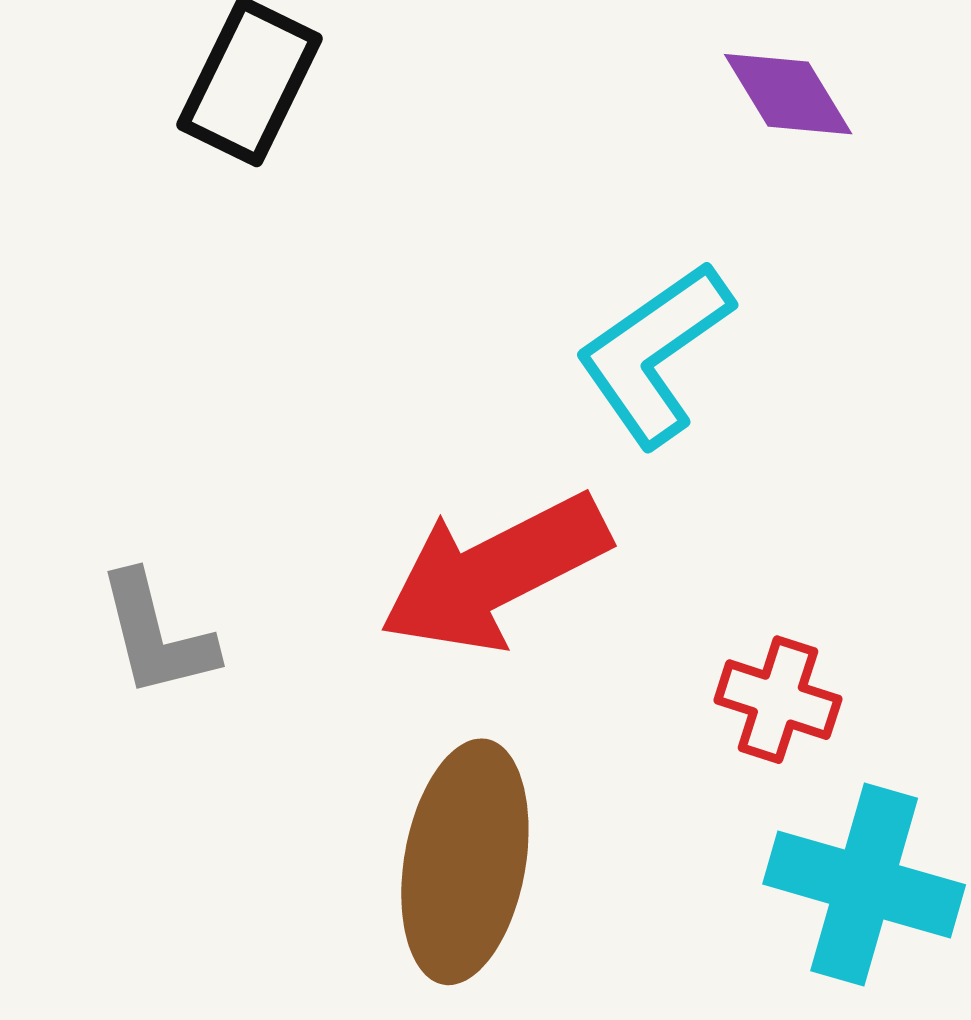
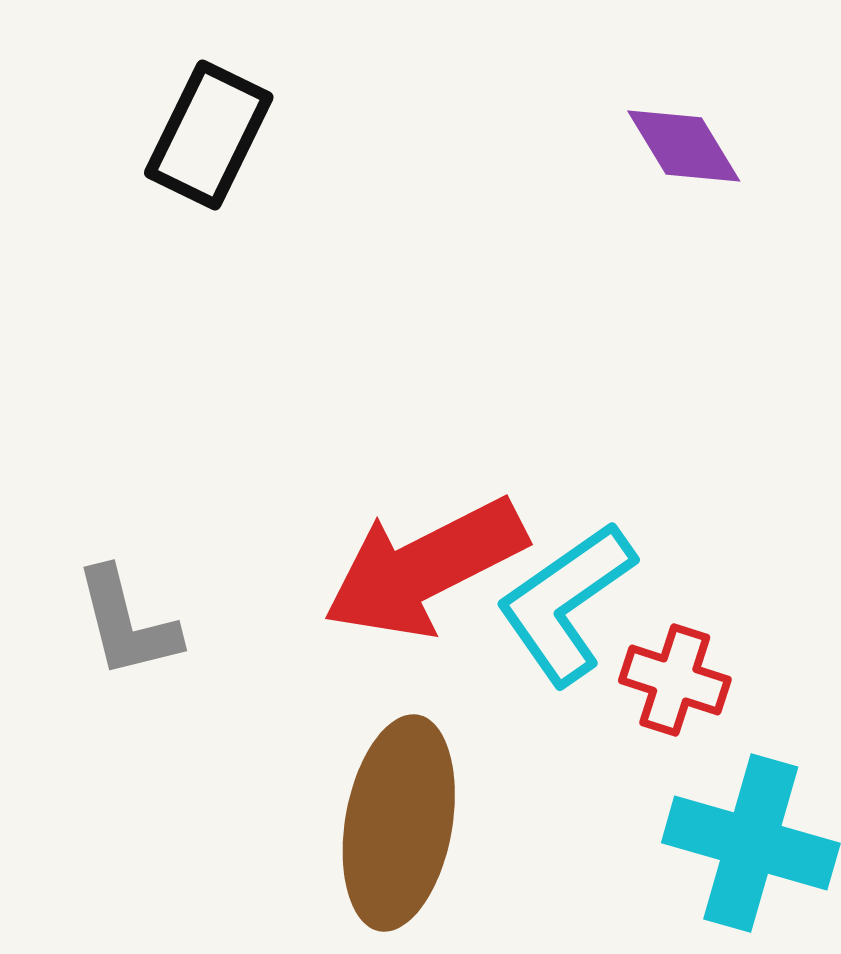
cyan L-shape: (654, 354) -> (566, 603), moved

